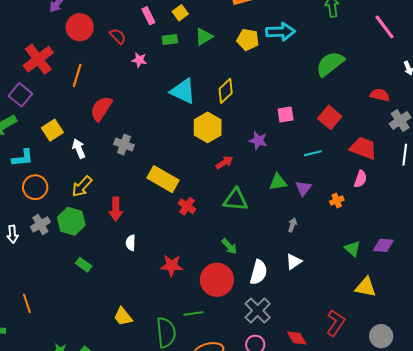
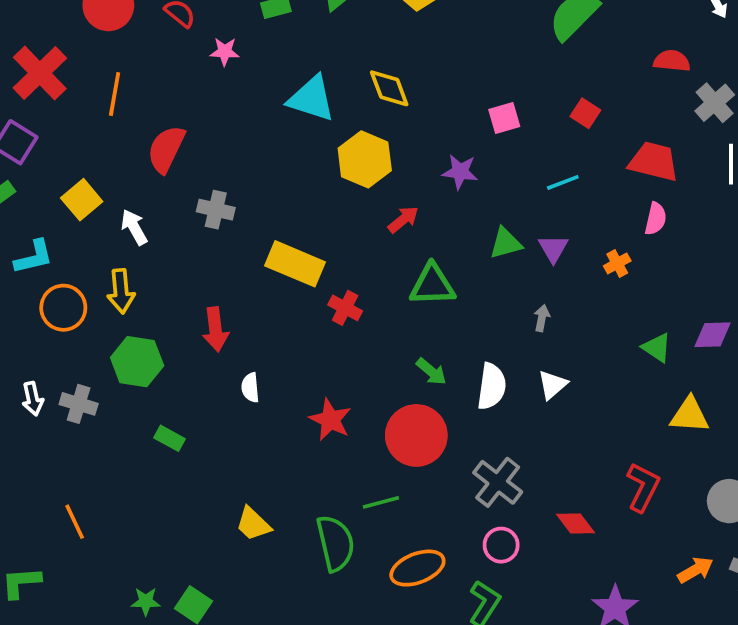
yellow diamond: (226, 91) -> (389, 88), turned -60
red square: (330, 117) -> (585, 113), size x0.7
yellow arrow: (82, 186) -> (121, 291), moved, turned -40
gray cross: (40, 224) -> (79, 404), moved, turned -36
red star: (172, 266) -> (330, 420), turned 30
white semicircle: (259, 272) -> (492, 386), moved

